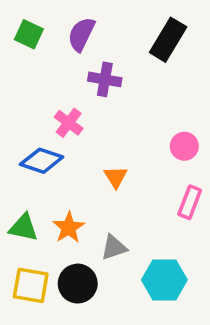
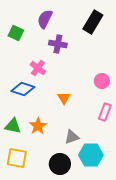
green square: (29, 34) -> (16, 33), moved
gray triangle: (114, 247) -> (72, 137), moved
black circle: (78, 284) -> (60, 164), moved

